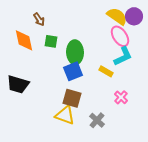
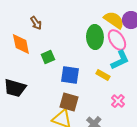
green square: (51, 41) -> (48, 57), moved, turned -32
green ellipse: (75, 52) -> (95, 37), moved
blue square: (73, 71) -> (70, 75), turned 30

